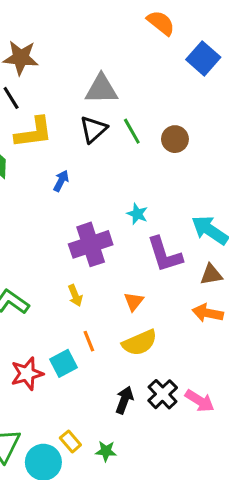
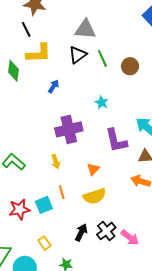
cyan star: (137, 214) -> (102, 102), moved
yellow rectangle: (70, 441) -> (44, 243), moved

